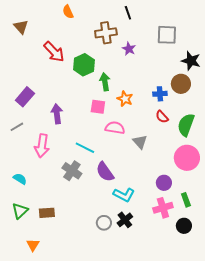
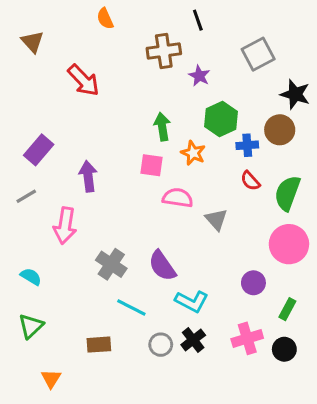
gray square: (167, 35) -> (258, 54), turned -30
green hexagon: (84, 65) -> (221, 119), moved
cyan line: (85, 148) -> (131, 308), moved
green rectangle: (186, 200) -> (287, 309), turned 48
pink cross: (163, 208) -> (247, 338), moved
brown rectangle: (47, 213) -> (99, 345), moved

